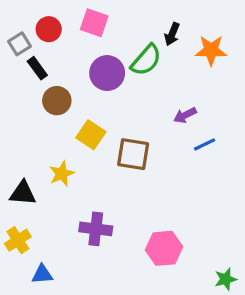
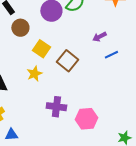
brown square: (133, 154) -> (67, 61), turned 30
yellow star: (62, 174) -> (34, 74), moved
purple cross: (96, 229) -> (56, 107), moved

